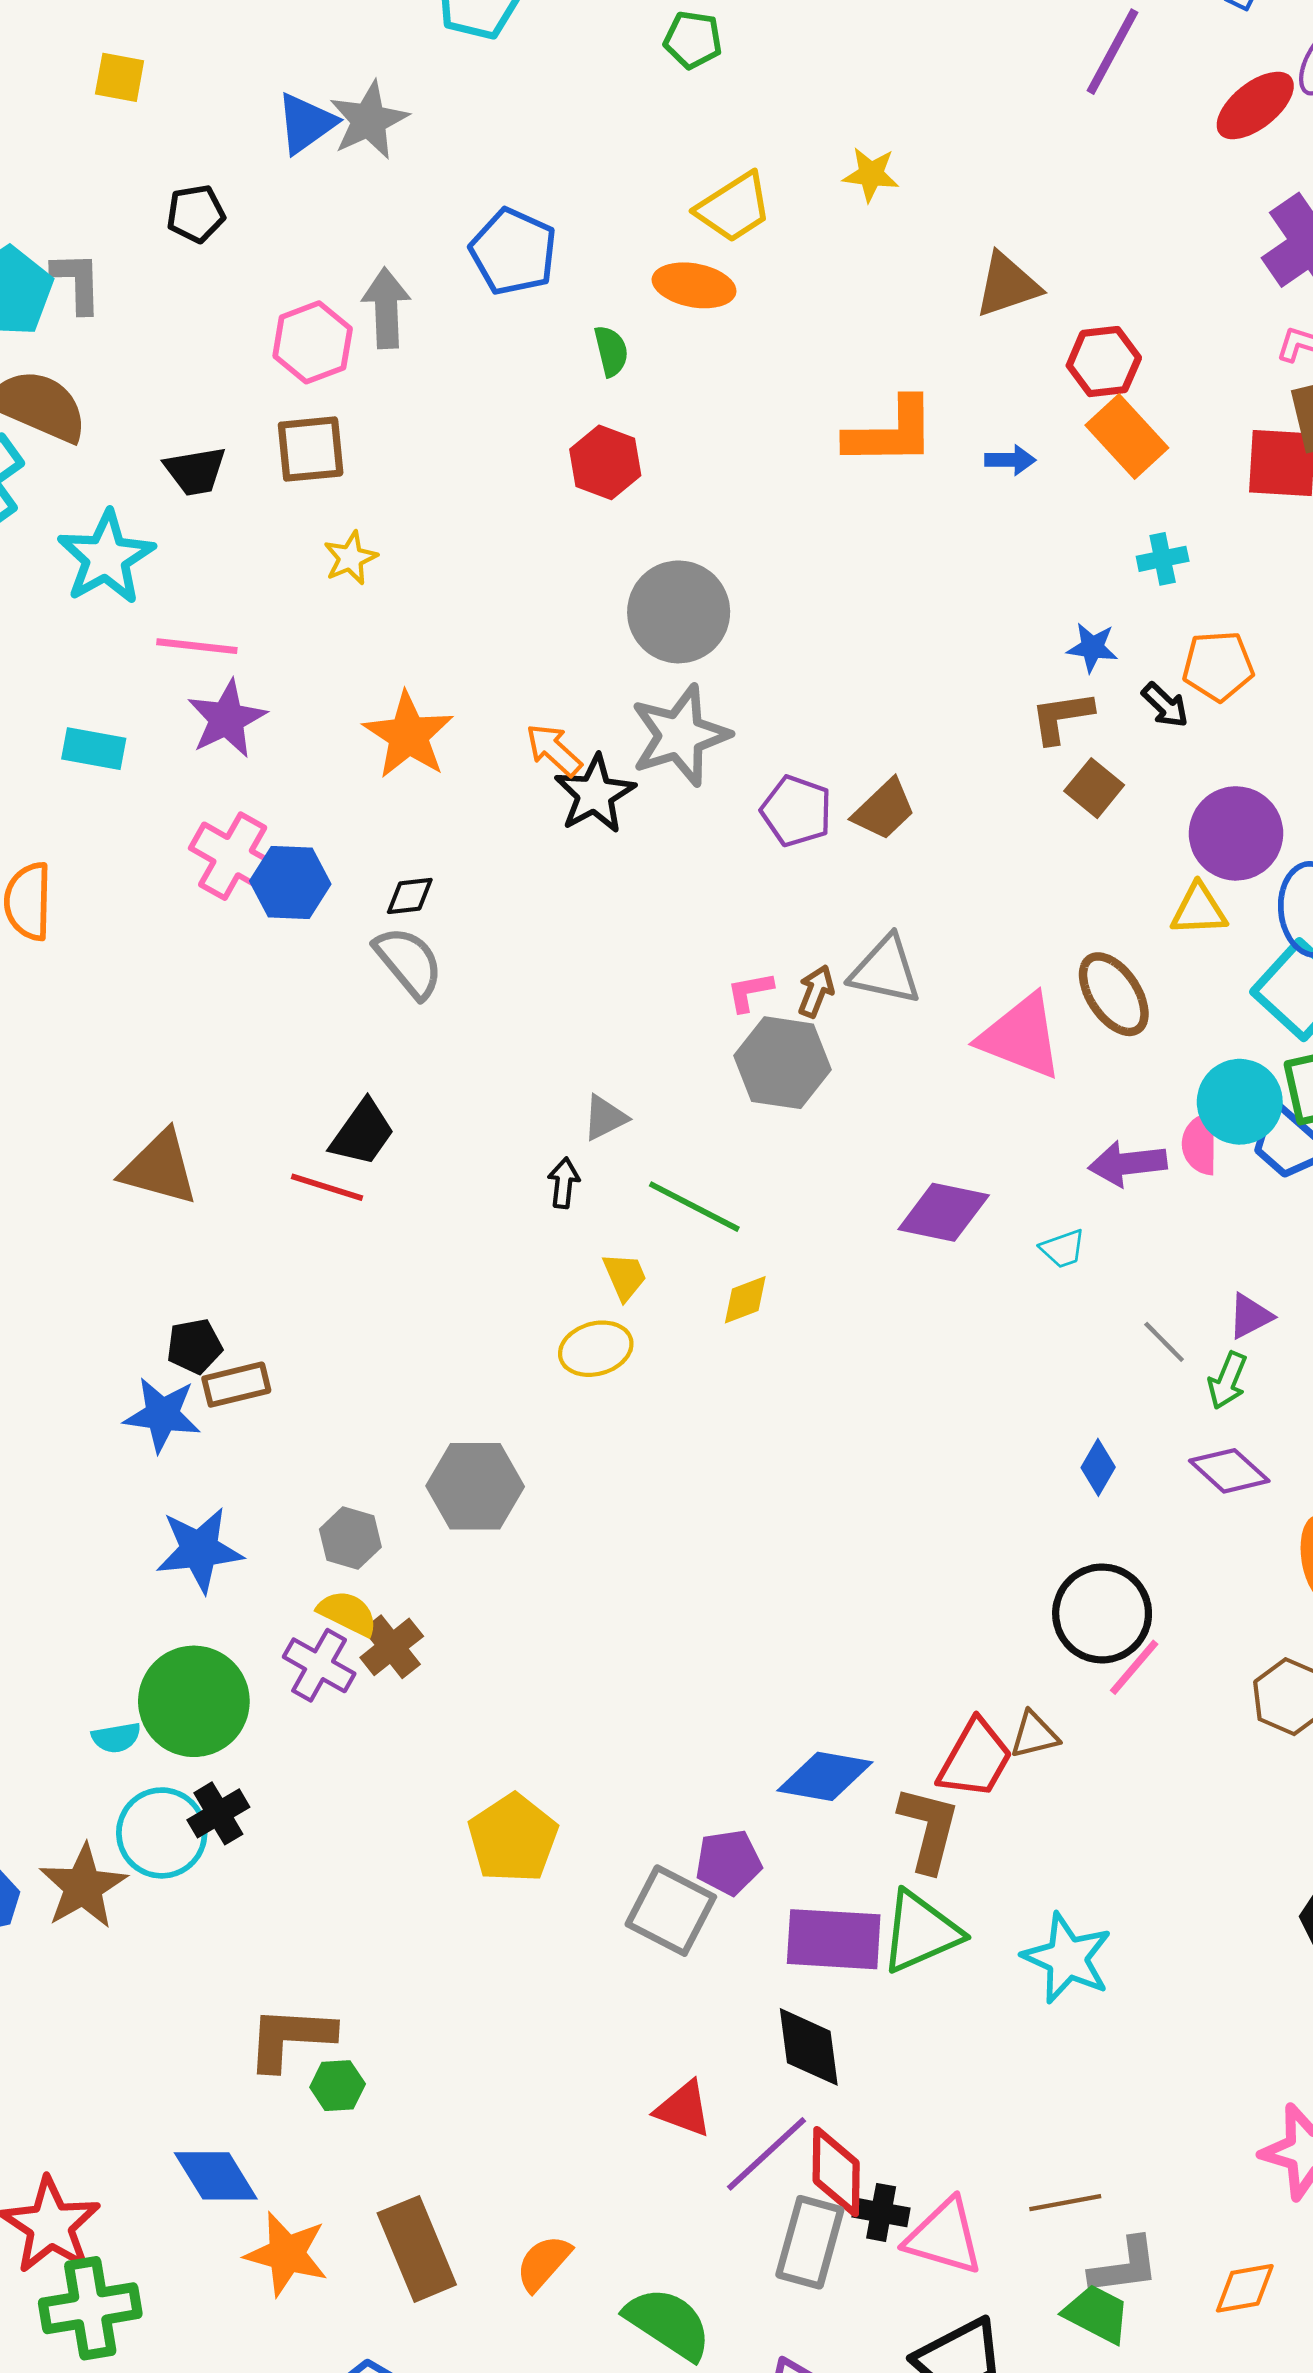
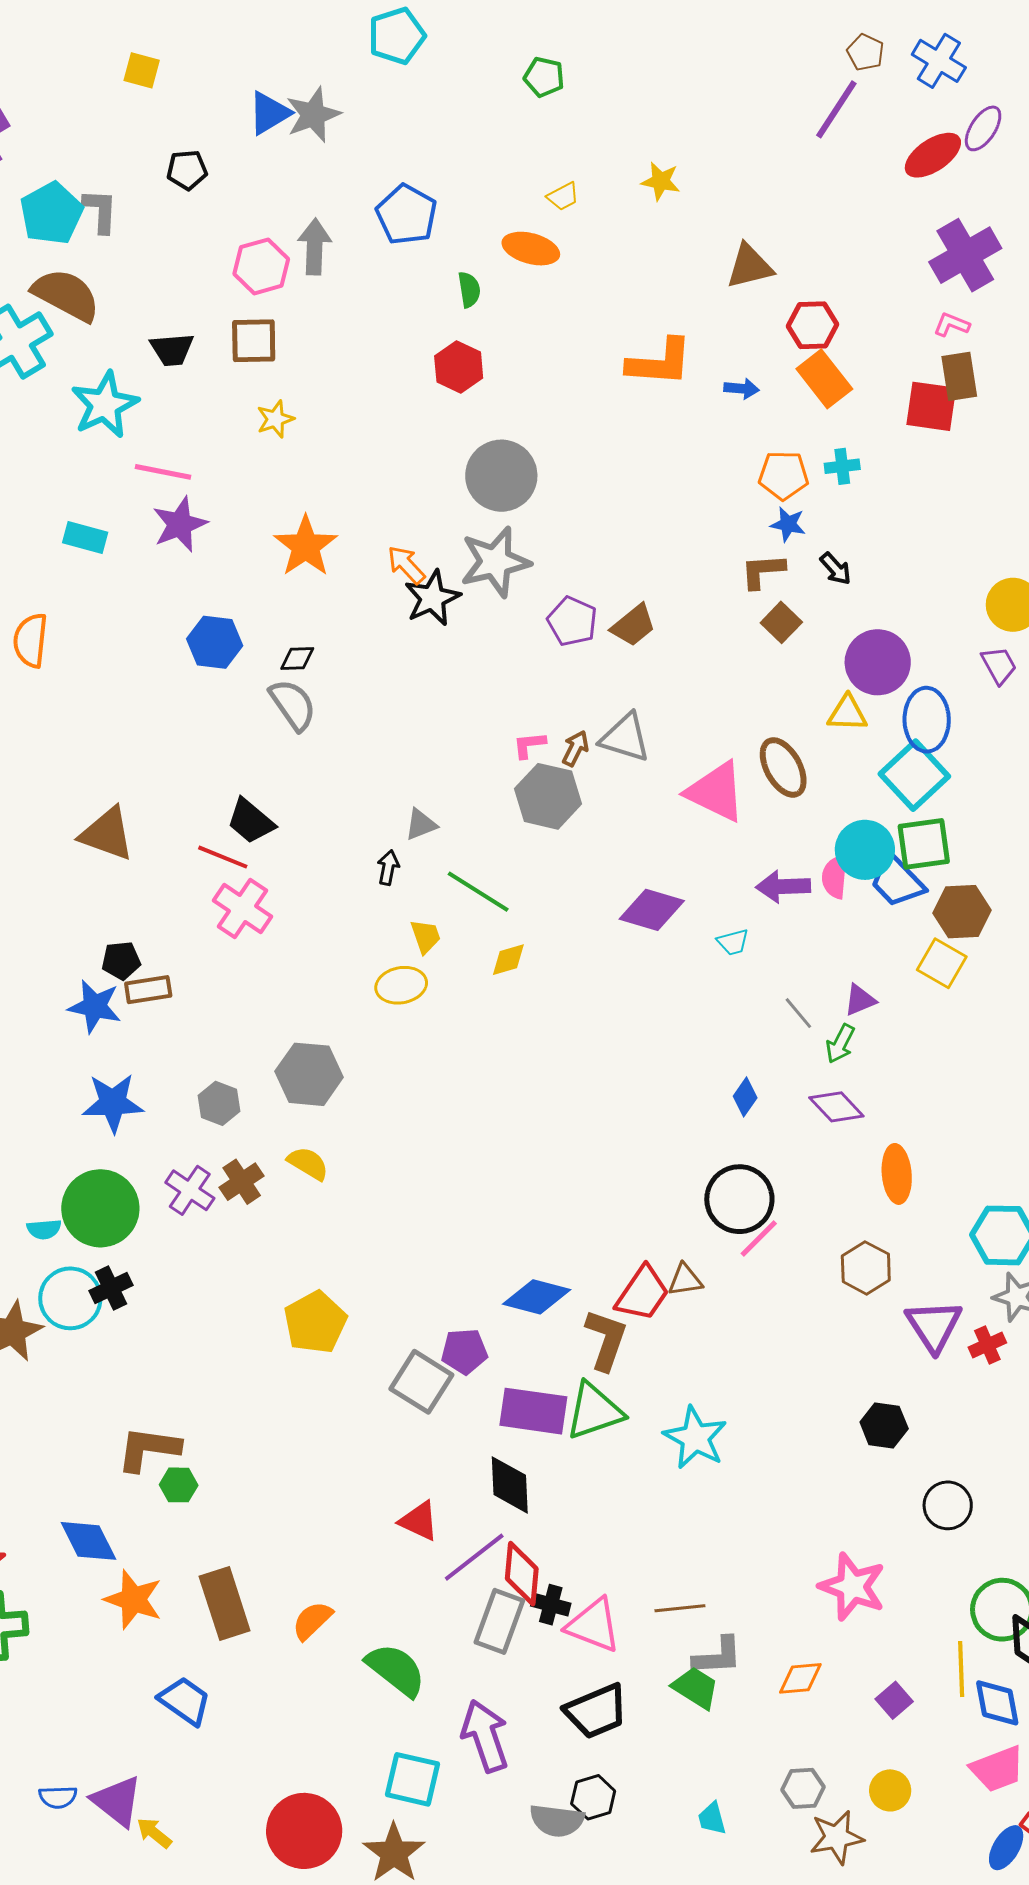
yellow trapezoid: (734, 207) -> (563, 196), size x0.6
orange pentagon: (1218, 666) -> (783, 475), moved
pink cross: (233, 856) -> (243, 908), moved
black trapezoid: (362, 1133) -> (251, 821), turned 90
yellow semicircle: (348, 1613) -> (308, 1163), moved

